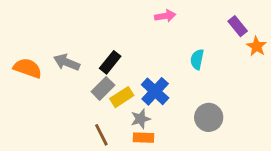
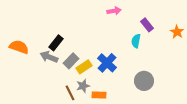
purple rectangle: (238, 26) -> (147, 25), moved
gray arrow: (67, 62) -> (49, 57), moved
black rectangle: (110, 62) -> (56, 43), moved
gray star: (141, 119) -> (83, 86), moved

